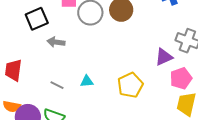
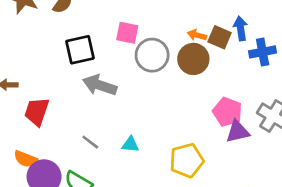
gray arrow: (56, 42) -> (100, 85), size x1.4
pink pentagon: (181, 78) -> (227, 112), moved, turned 30

